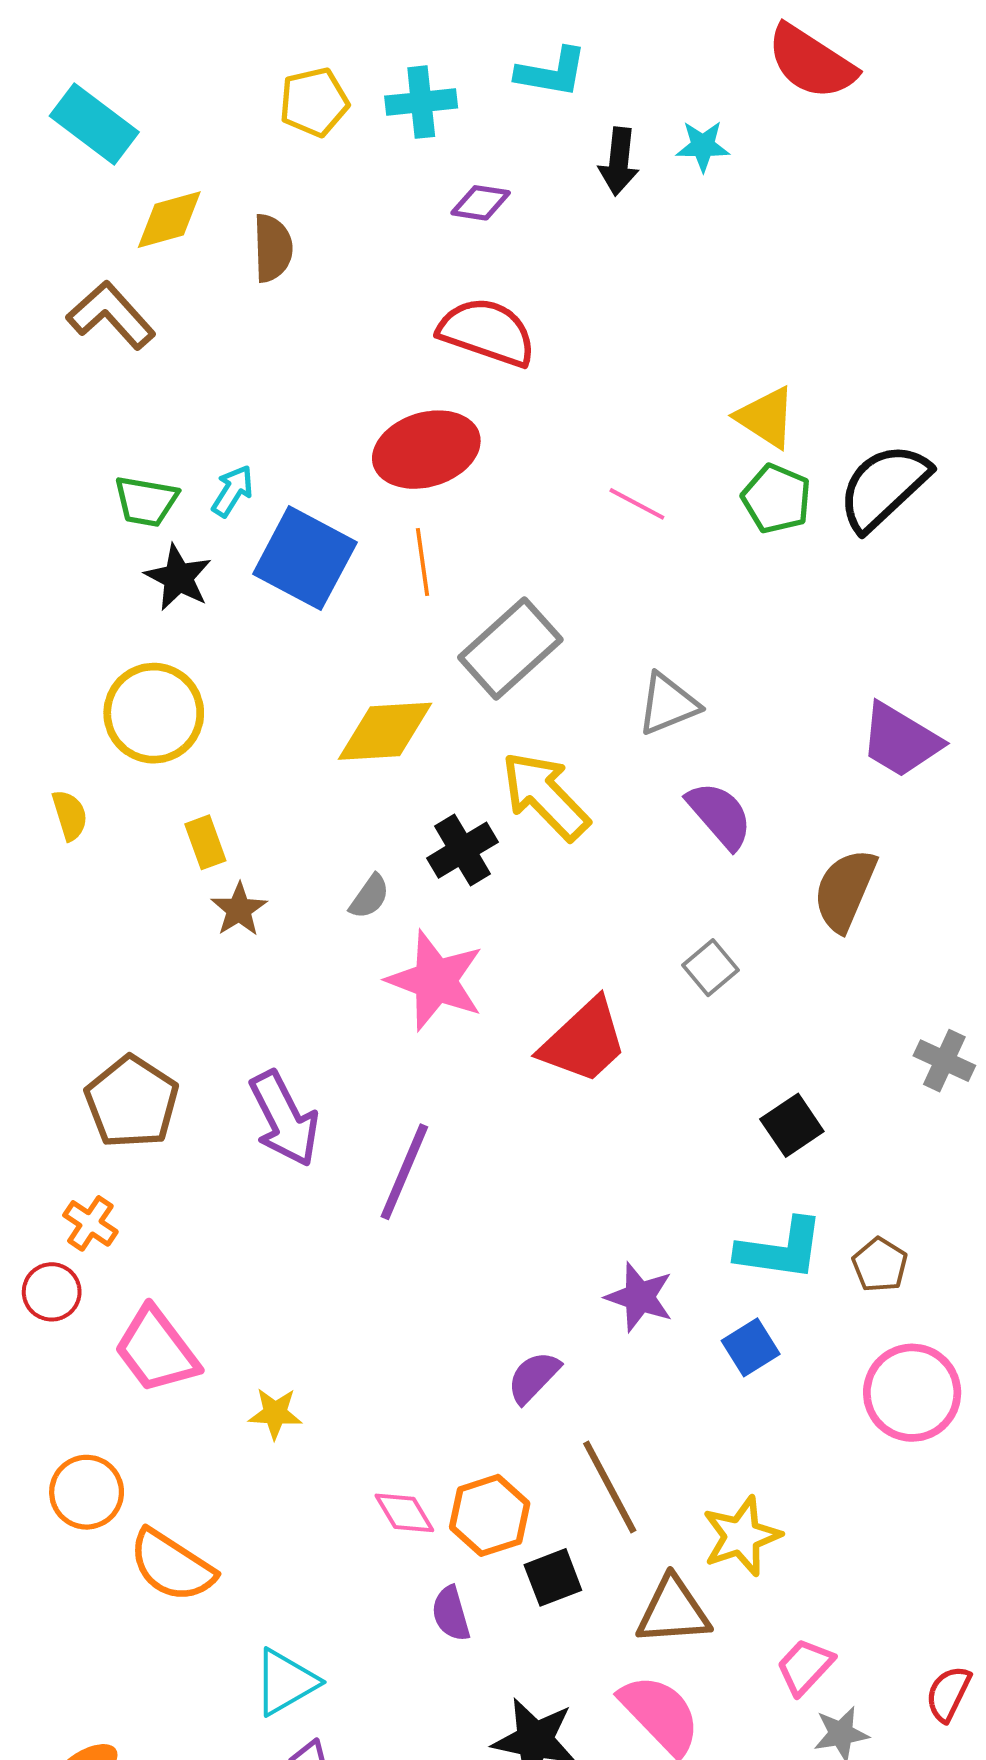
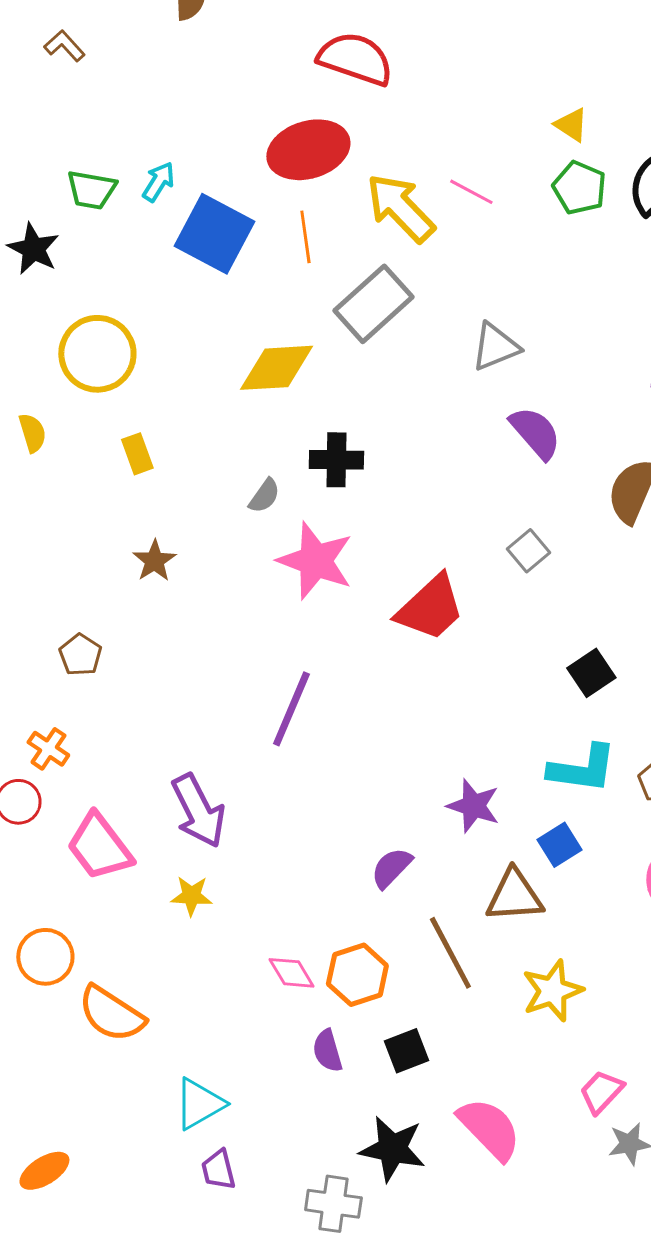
brown L-shape: (111, 315) -> (64, 46), size x0.6
yellow triangle: (766, 417) -> (571, 125), size x0.7
black star: (178, 577) -> (33, 249), moved
yellow arrow: (545, 796) -> (400, 208), moved
black cross: (462, 850) -> (336, 460), turned 32
brown star: (239, 909) -> (154, 561), moved
brown pentagon: (132, 1102) -> (80, 655), size x0.6
purple arrow: (284, 1119) -> (198, 811), moved
black square: (553, 1577) -> (406, 1051), moved
brown triangle: (673, 1611) -> (514, 896), moved

